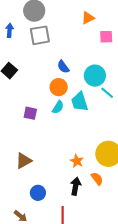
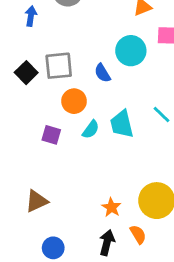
gray square: (40, 35) -> (59, 66), moved
cyan circle: (95, 76) -> (131, 51), moved
orange circle: (59, 87) -> (74, 101), moved

